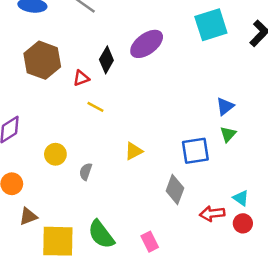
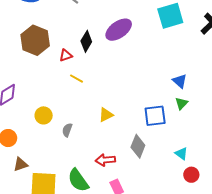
blue triangle: (225, 106) -> (180, 81), turned -42
cyan triangle: (241, 198) -> (181, 154), moved
red arrow: (212, 214) -> (105, 160), moved

